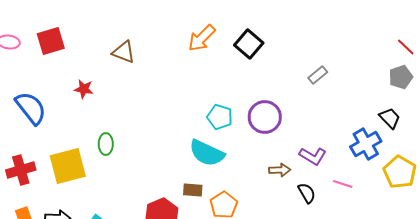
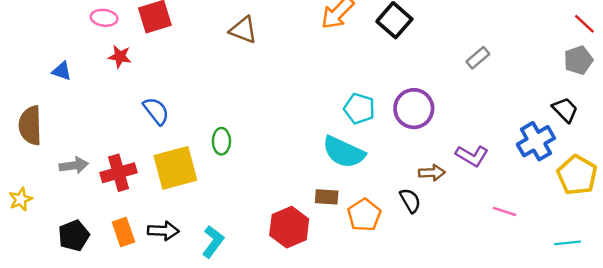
red star: (84, 89) -> (120, 57), moved
blue semicircle: (31, 108) -> (156, 111), moved, size x0.7
pink line: (343, 184) -> (505, 211), moved
black semicircle: (307, 193) -> (410, 201), moved

